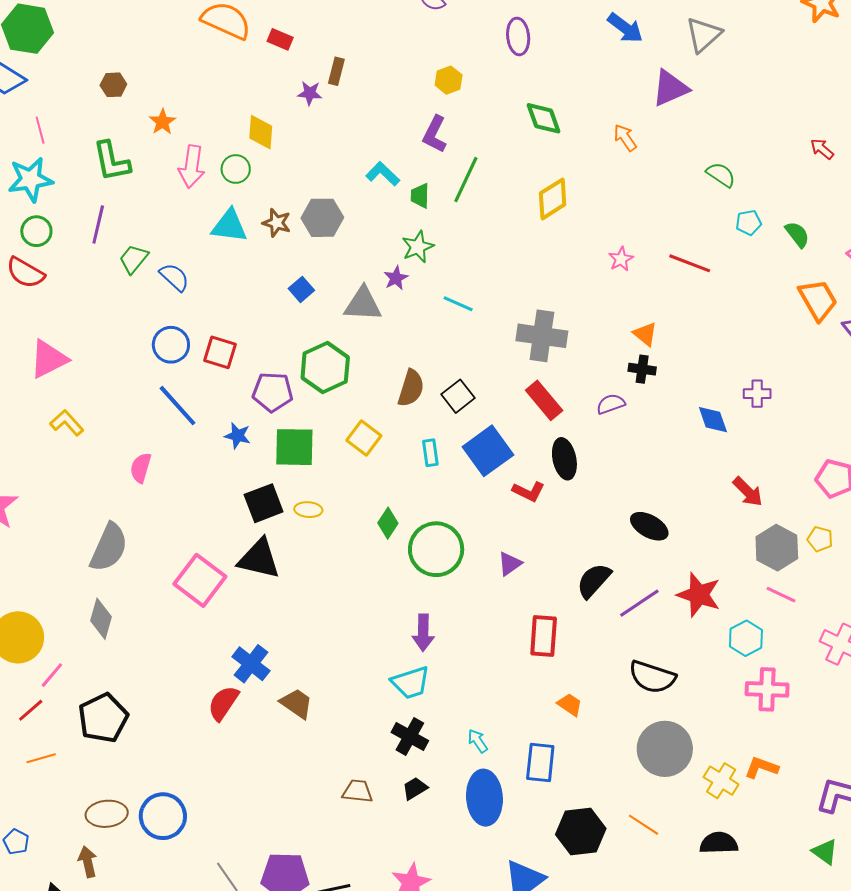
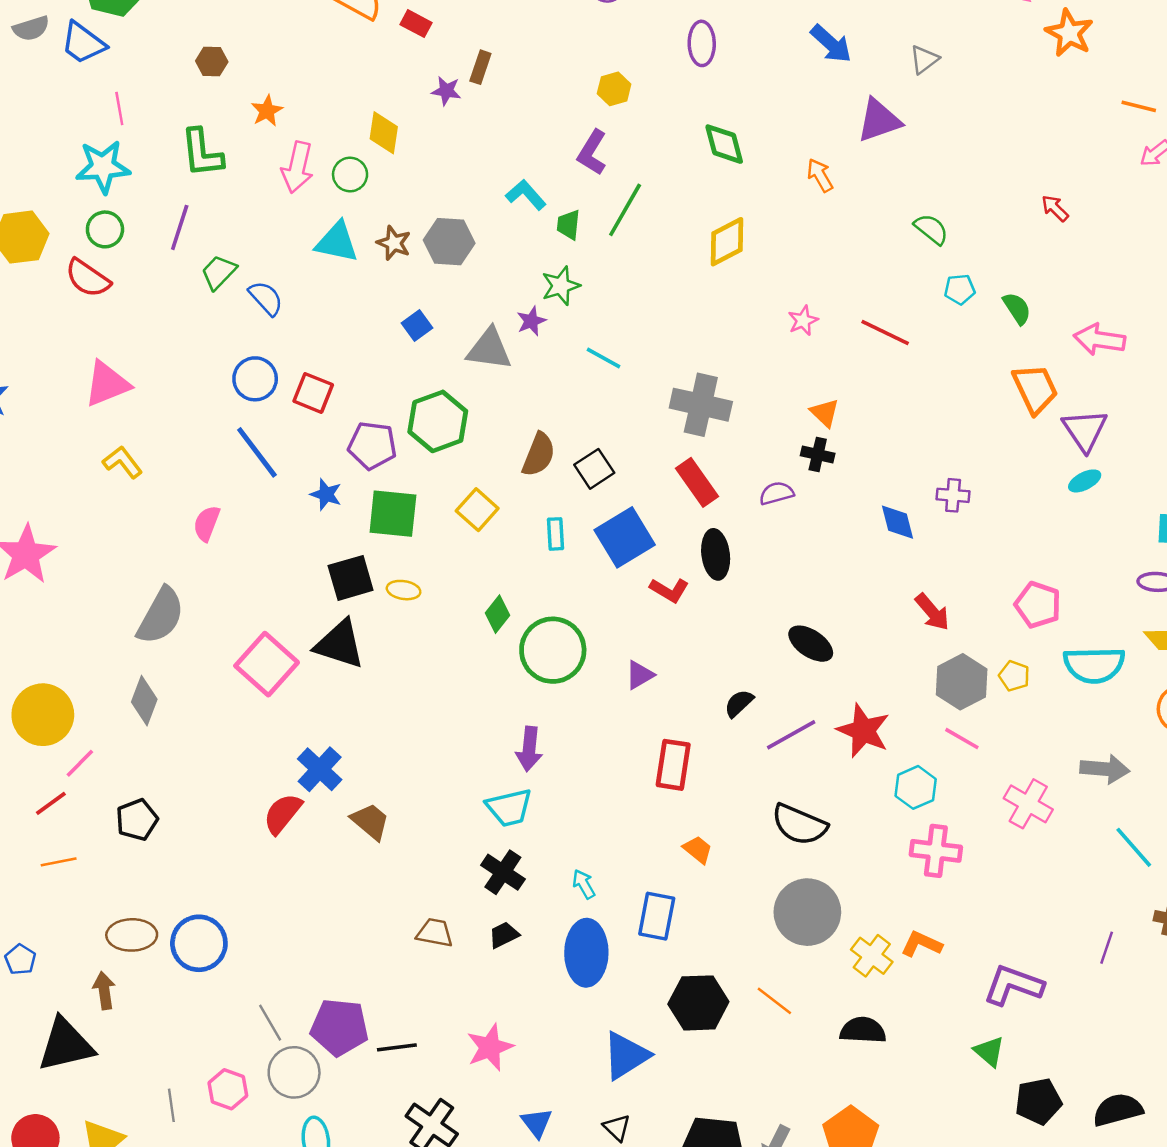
gray triangle: (704, 35) -> (924, 59), size x0.7
black semicircle: (594, 581) -> (739, 703), size x0.7
black pentagon: (103, 718) -> (137, 820), size x0.7

